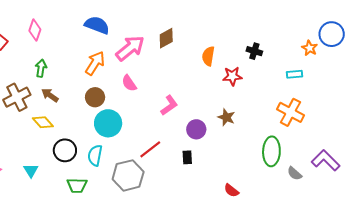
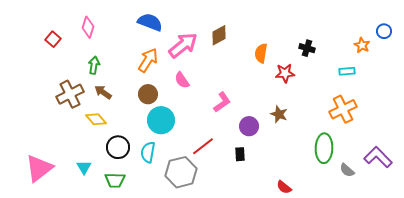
blue circle: (332, 34) -> (384, 31), size x0.6
orange cross: (291, 112) -> (343, 109), turned 36
green trapezoid: (77, 185) -> (115, 180), moved

